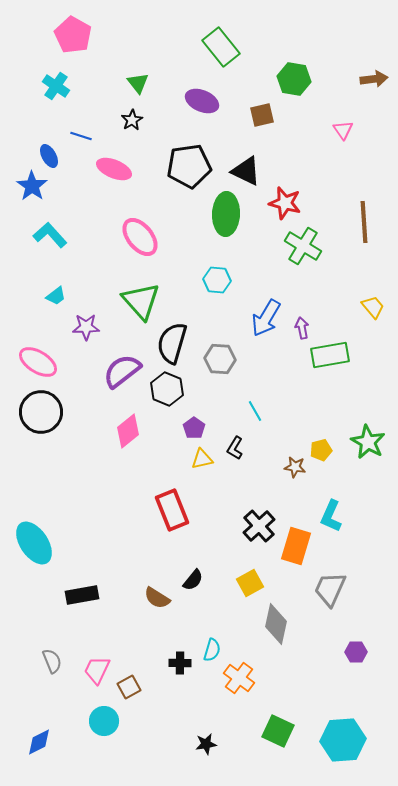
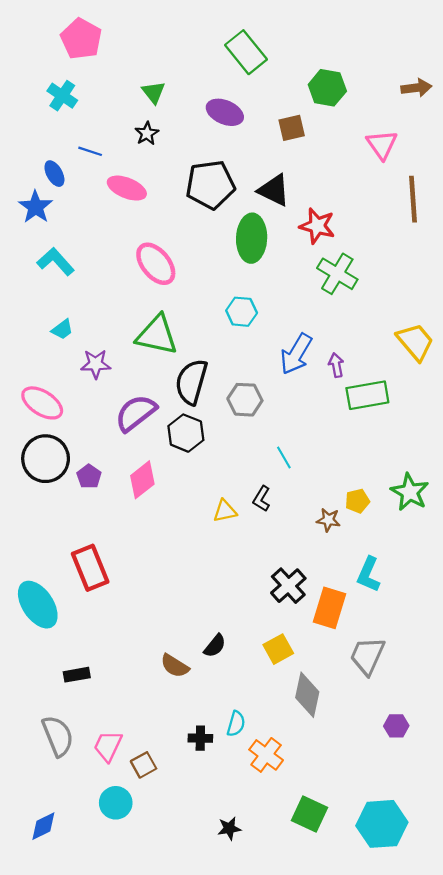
pink triangle: (343, 130) -> (382, 145), size x1.4
brown line: (364, 222) -> (413, 199), moved
green triangle: (141, 301) -> (157, 335), turned -36
yellow trapezoid: (373, 307) -> (415, 342), size x1.5
purple pentagon: (194, 428) -> (89, 476), moved
red rectangle: (172, 510) -> (90, 568), moved
black rectangle: (82, 595) -> (77, 675), moved, size x0.7
gray semicircle: (52, 661) -> (58, 736), size x1.5

